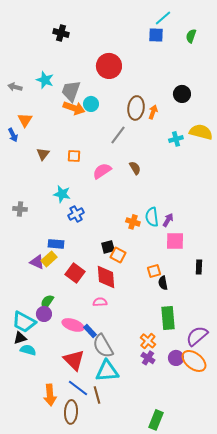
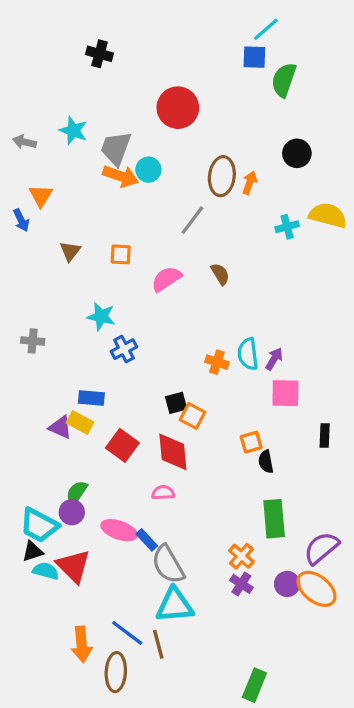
green semicircle: (191, 36) -> (284, 80), moved, size x1.5
yellow rectangle: (49, 259) -> (80, 422), turned 70
red triangle: (74, 360) -> (73, 566), moved

